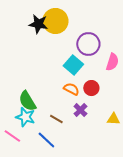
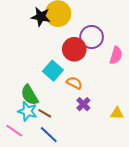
cyan square: (73, 65) -> (53, 71), moved
red circle: (91, 88) -> (74, 49), moved, size x1.5
brown line: (56, 119) -> (45, 113), moved

